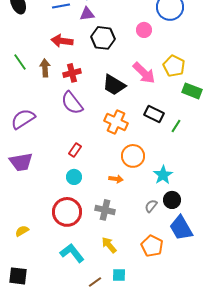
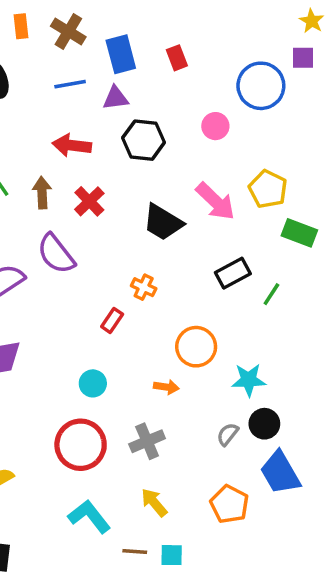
red cross: (72, 73) -> (89, 201), turned -30
purple semicircle: (72, 103) -> (56, 254), moved
black rectangle: (154, 114) -> (233, 273), turned -54
orange cross: (116, 122) -> (144, 287), moved, size x0.6
red rectangle: (75, 150) -> (112, 320), moved
cyan star: (163, 175) -> (249, 380), turned 30
gray cross: (105, 210) -> (147, 441), turned -36
brown line: (95, 282) -> (135, 552), moved, turned 40

